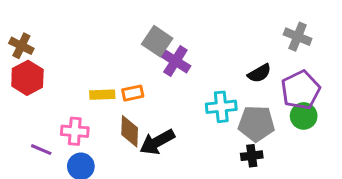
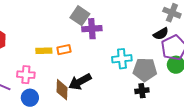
purple cross: (175, 61) -> (92, 29), turned -36
black semicircle: (259, 73) -> (161, 34), moved
brown diamond: (130, 131) -> (62, 90), moved

